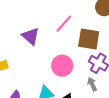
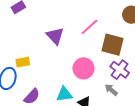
gray arrow: (92, 84) -> (111, 90), turned -32

